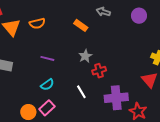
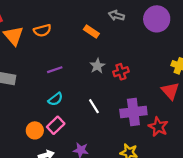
purple circle: (139, 16) -> (157, 19), size x1.5
purple line: (47, 58) -> (55, 70), turned -32
red cross: (99, 71) -> (121, 72), moved

